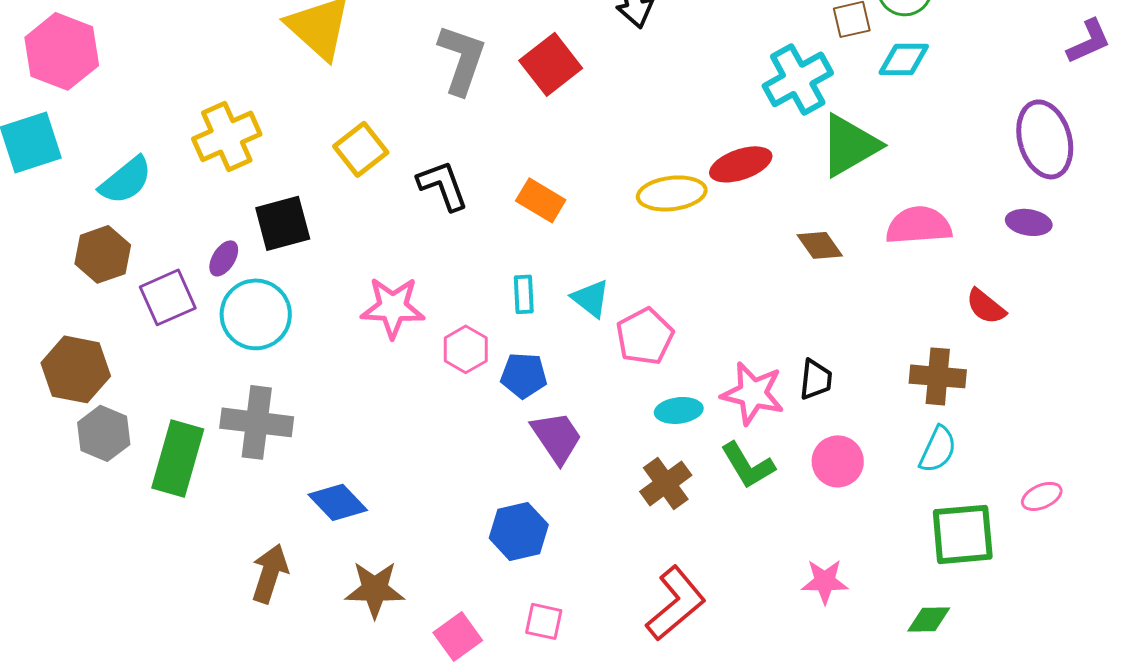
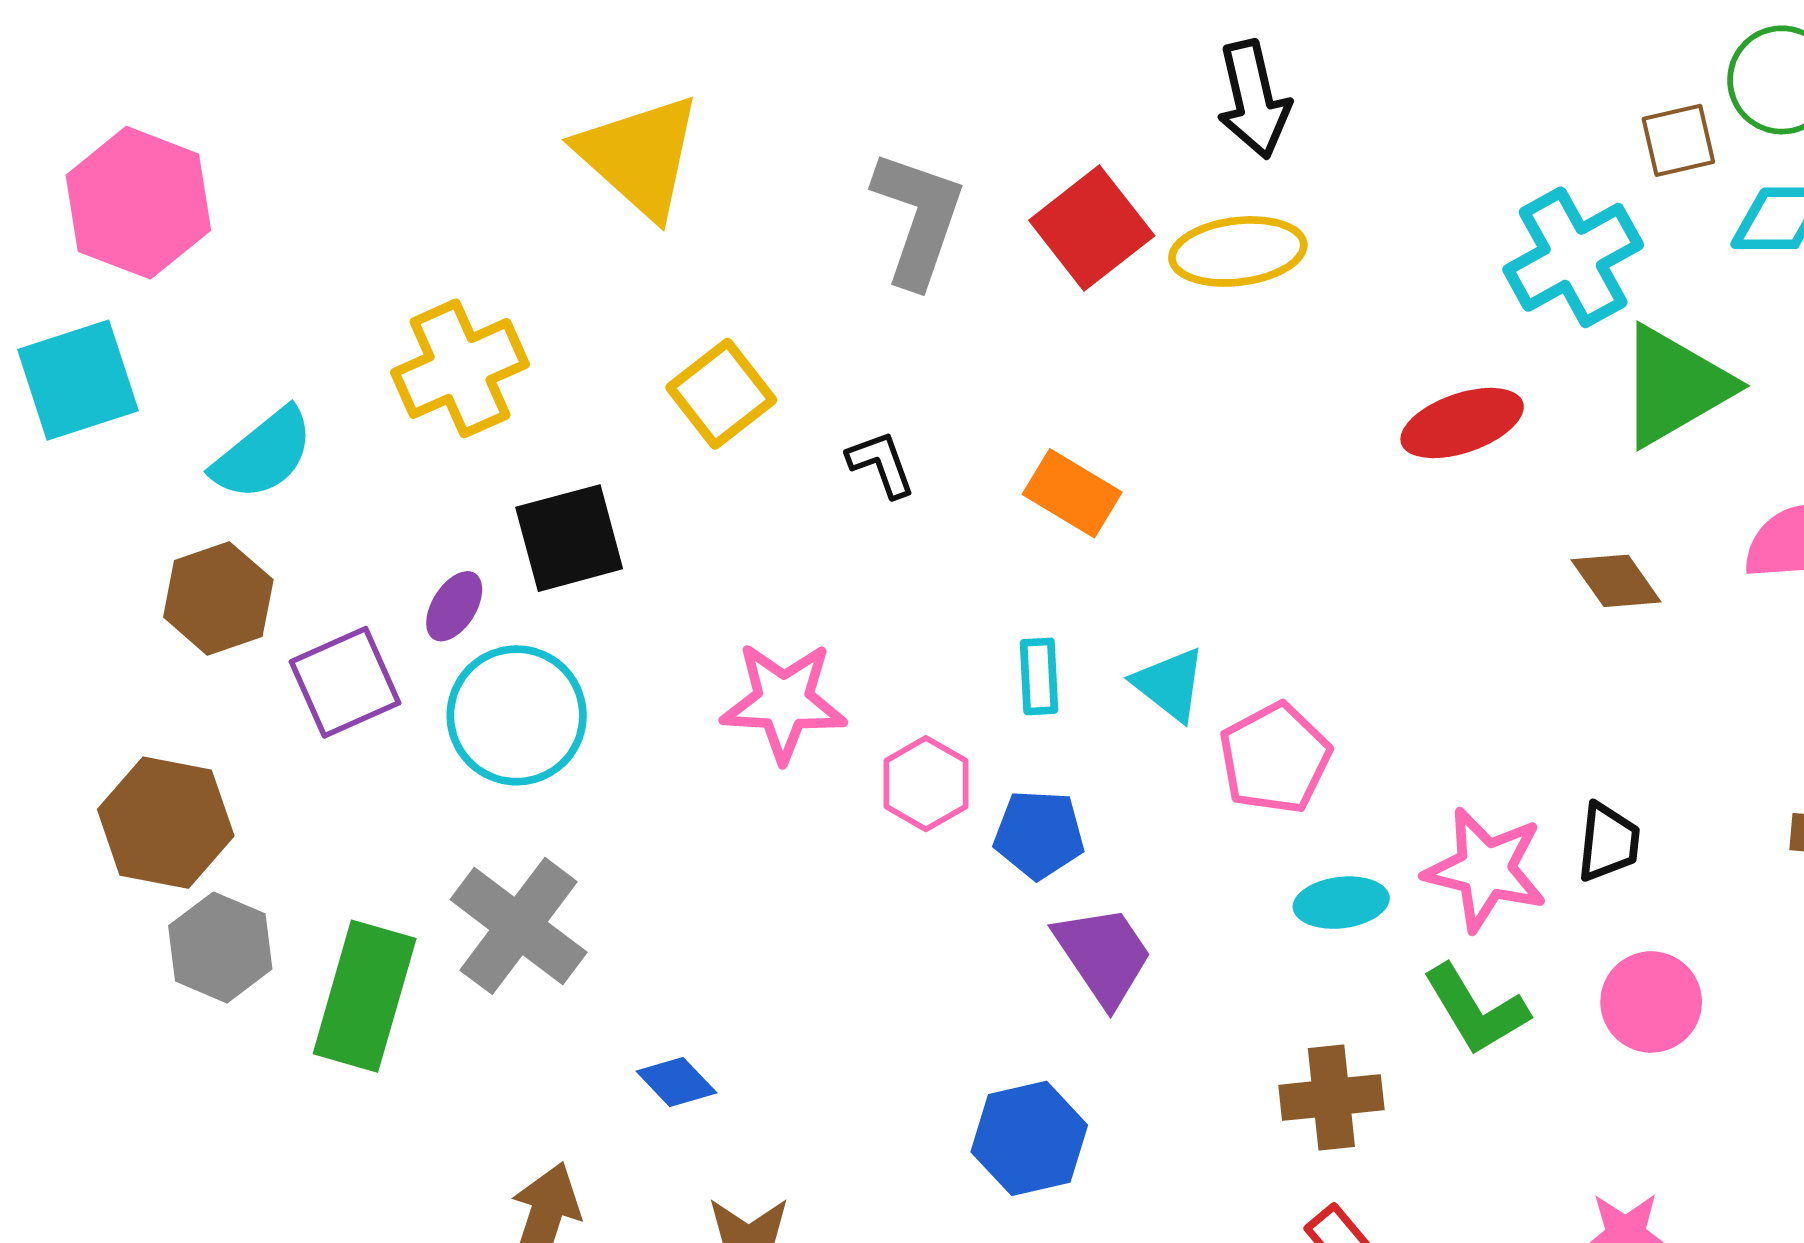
black L-shape: (443, 185) -> (881, 464), size x0.7
yellow ellipse: (672, 193) -> (1238, 251), moved
gray cross: (257, 422) -> (519, 926), turned 30
brown cross: (666, 483) -> (1331, 1098), moved, turned 30
blue diamond: (338, 502) -> (676, 1082), size x0.7

